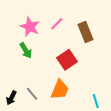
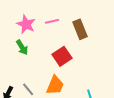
pink line: (57, 24) -> (52, 21), turned 32

